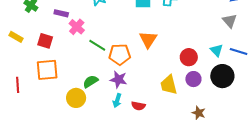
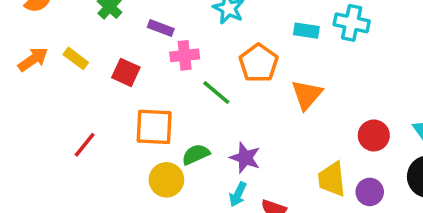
pink cross: (77, 27) -> (185, 55), turned 35
orange pentagon: (120, 54) -> (259, 63), moved, turned 30
orange square: (47, 70) -> (154, 127), moved
purple circle: (193, 79) -> (370, 192), moved
red line: (18, 85) -> (85, 145), moved, turned 35

